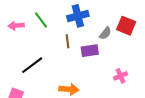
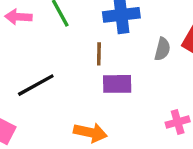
gray semicircle: (105, 33) -> (162, 49), turned -32
purple rectangle: (90, 51) -> (117, 84), moved

